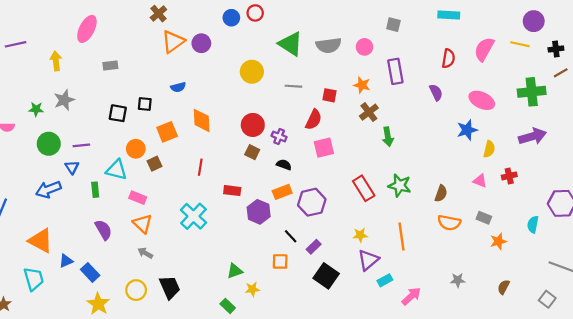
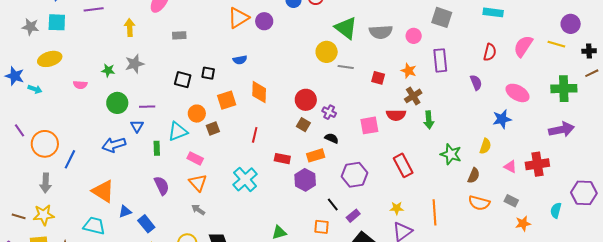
gray square: (393, 25) -> (442, 17), size x1.5
yellow circle: (252, 72) -> (327, 52), moved
red semicircle: (314, 120) -> (396, 115), moved, turned 60
yellow semicircle: (489, 149) -> (485, 146), moved
cyan triangle: (117, 170) -> (178, 131), turned -40
red cross: (509, 176) -> (537, 164), size x1.6
green star: (400, 185) -> (451, 154), moved
orange rectangle: (282, 192) -> (316, 155), moved
cyan trapezoid: (34, 279) -> (94, 226), turned -65

